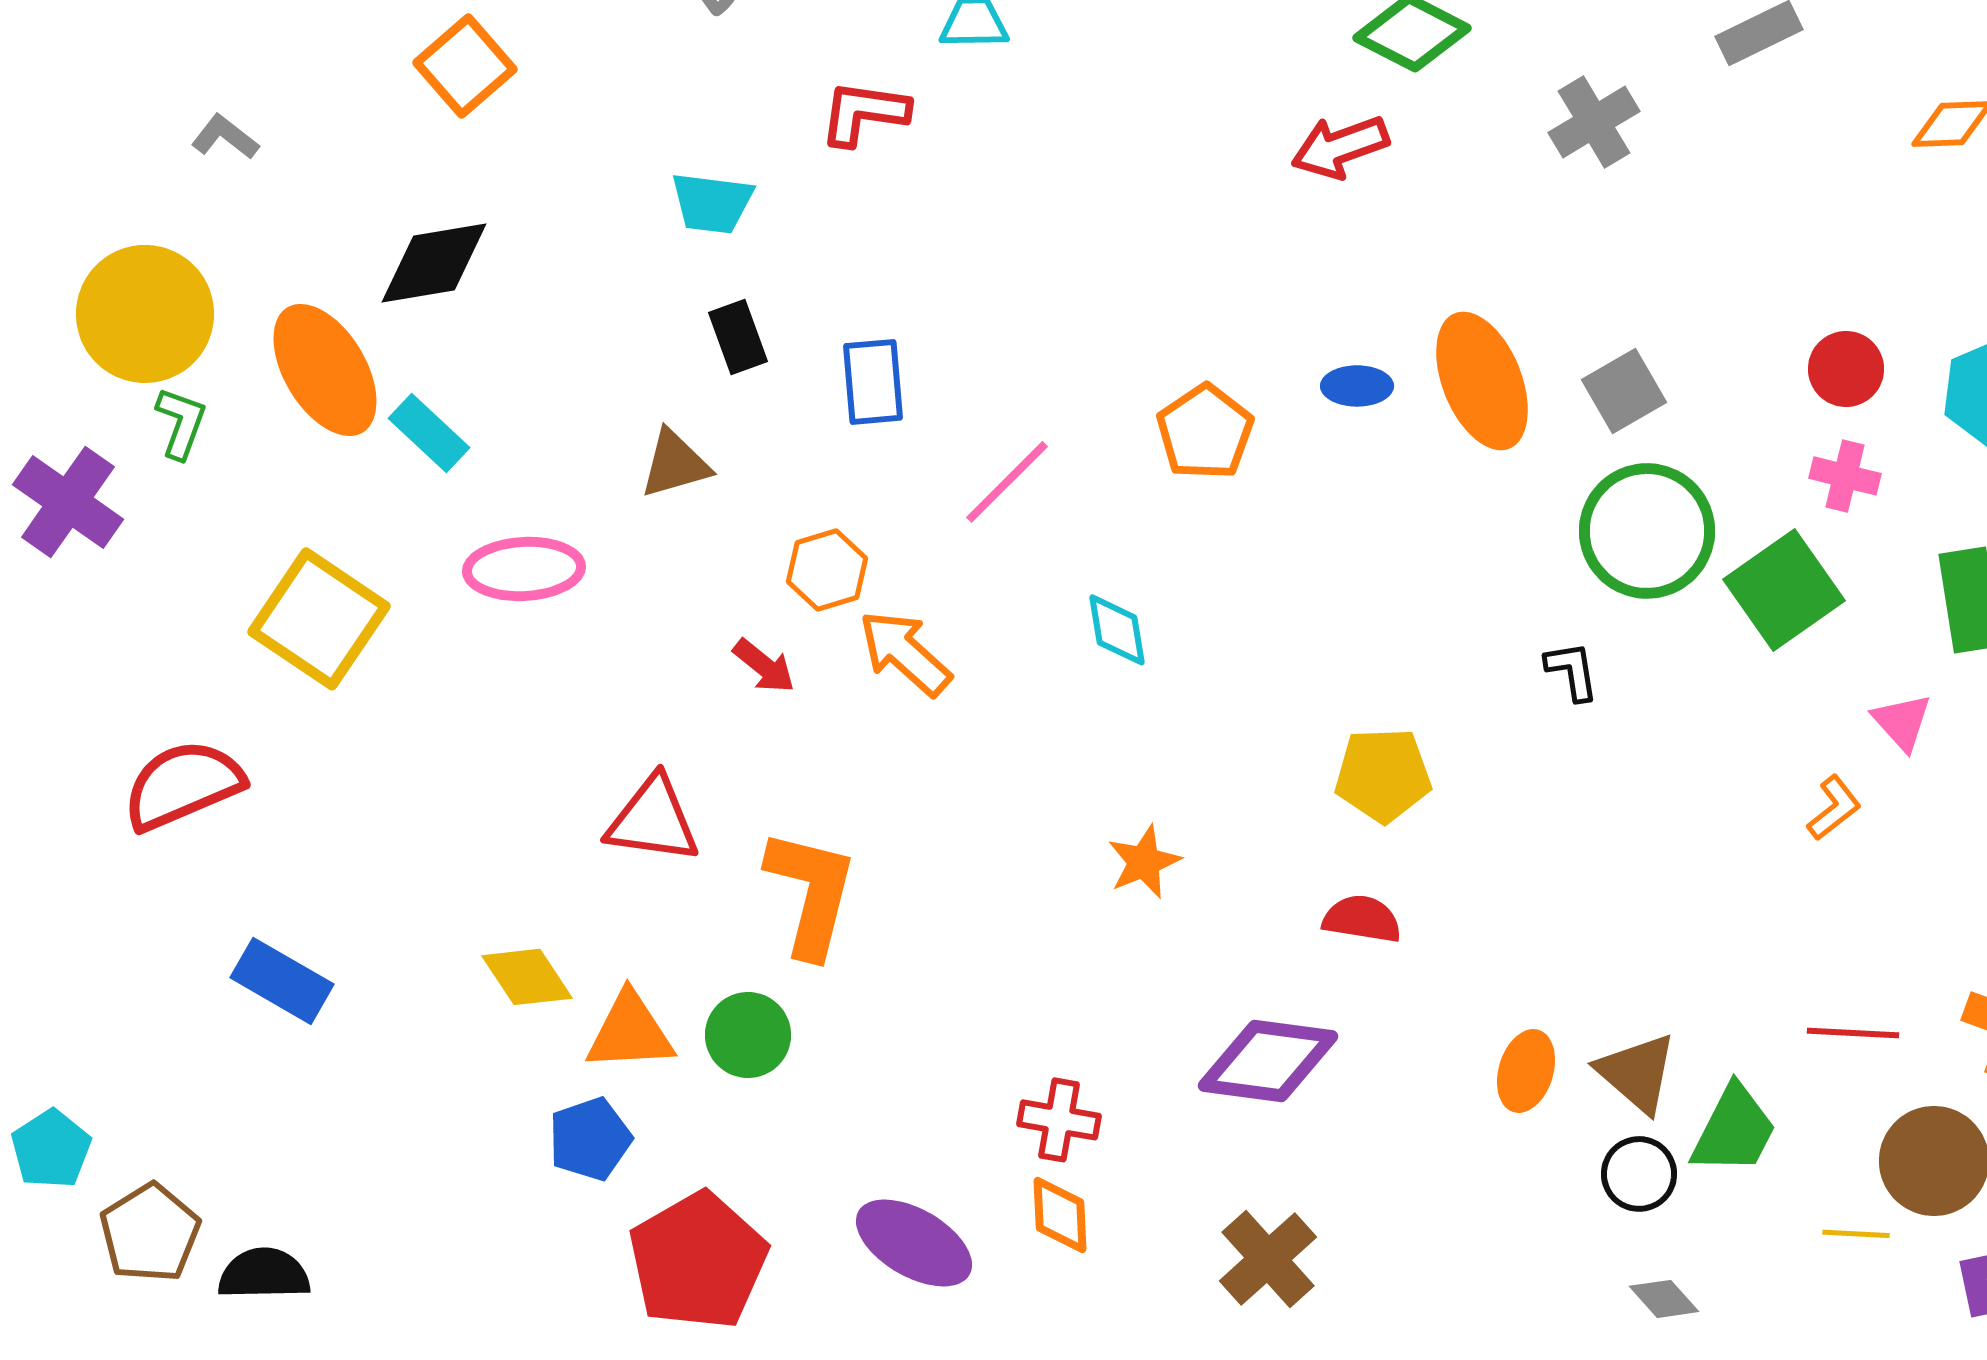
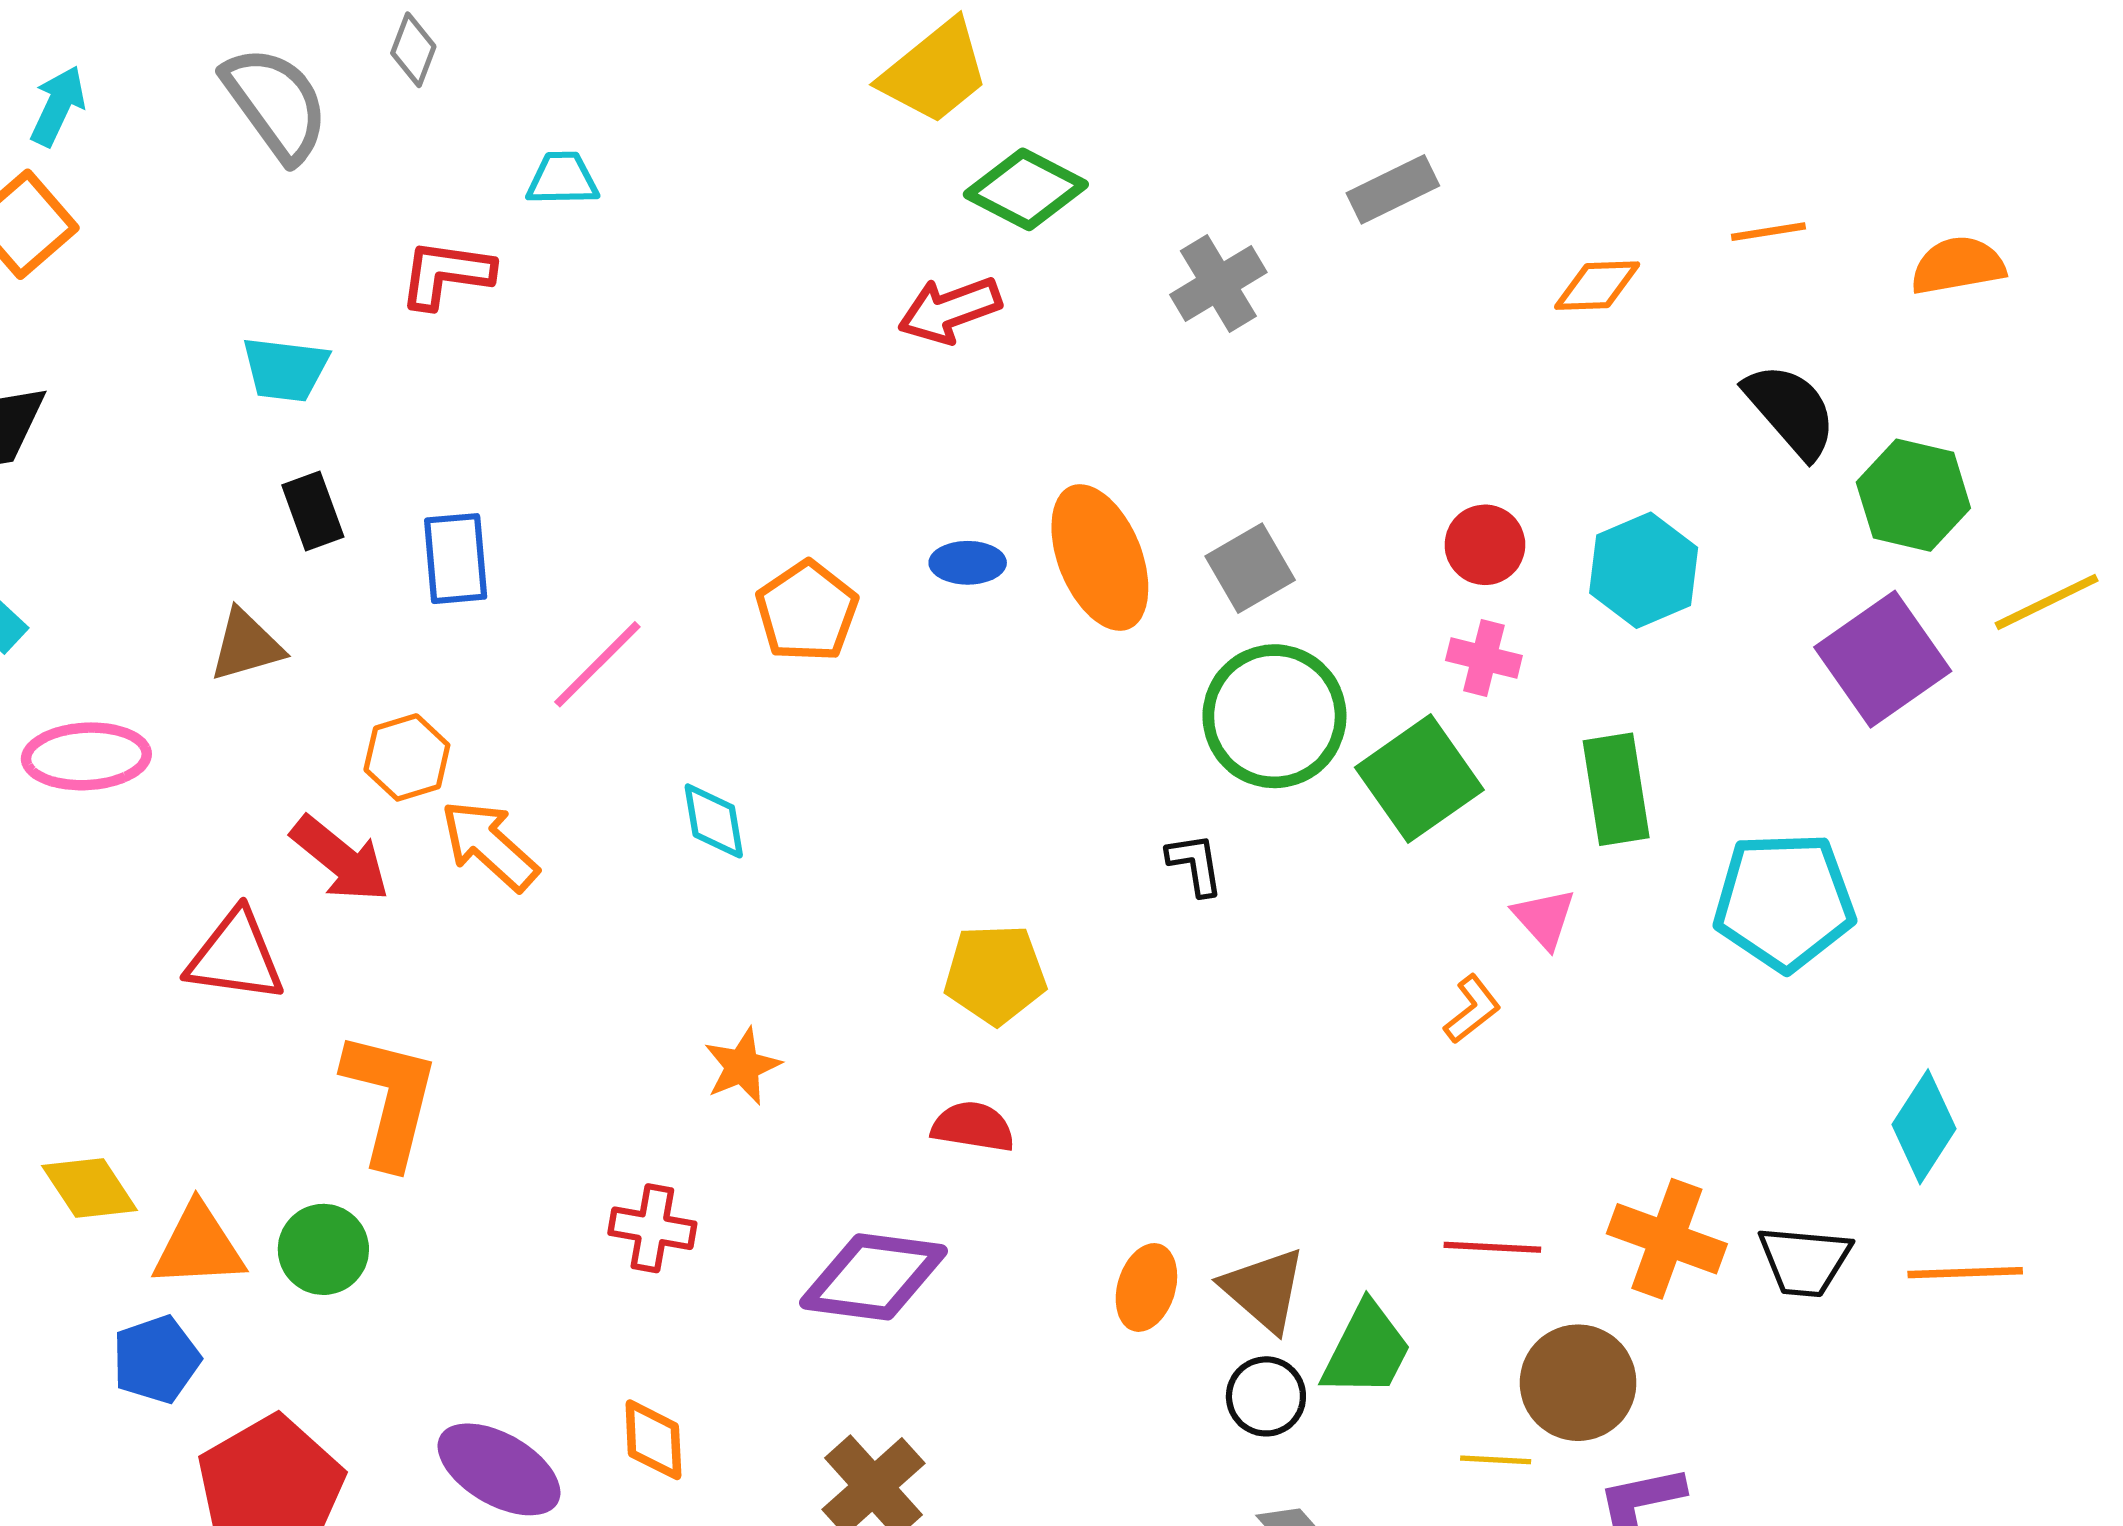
red arrow: (764, 666) -> (340, 859), size x1.5
red triangle: (653, 820) -> (236, 956), moved
red cross: (1059, 1120) -> (652, 1228), moved

